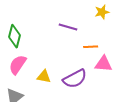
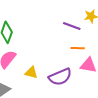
purple line: (68, 27) -> (72, 26), moved

